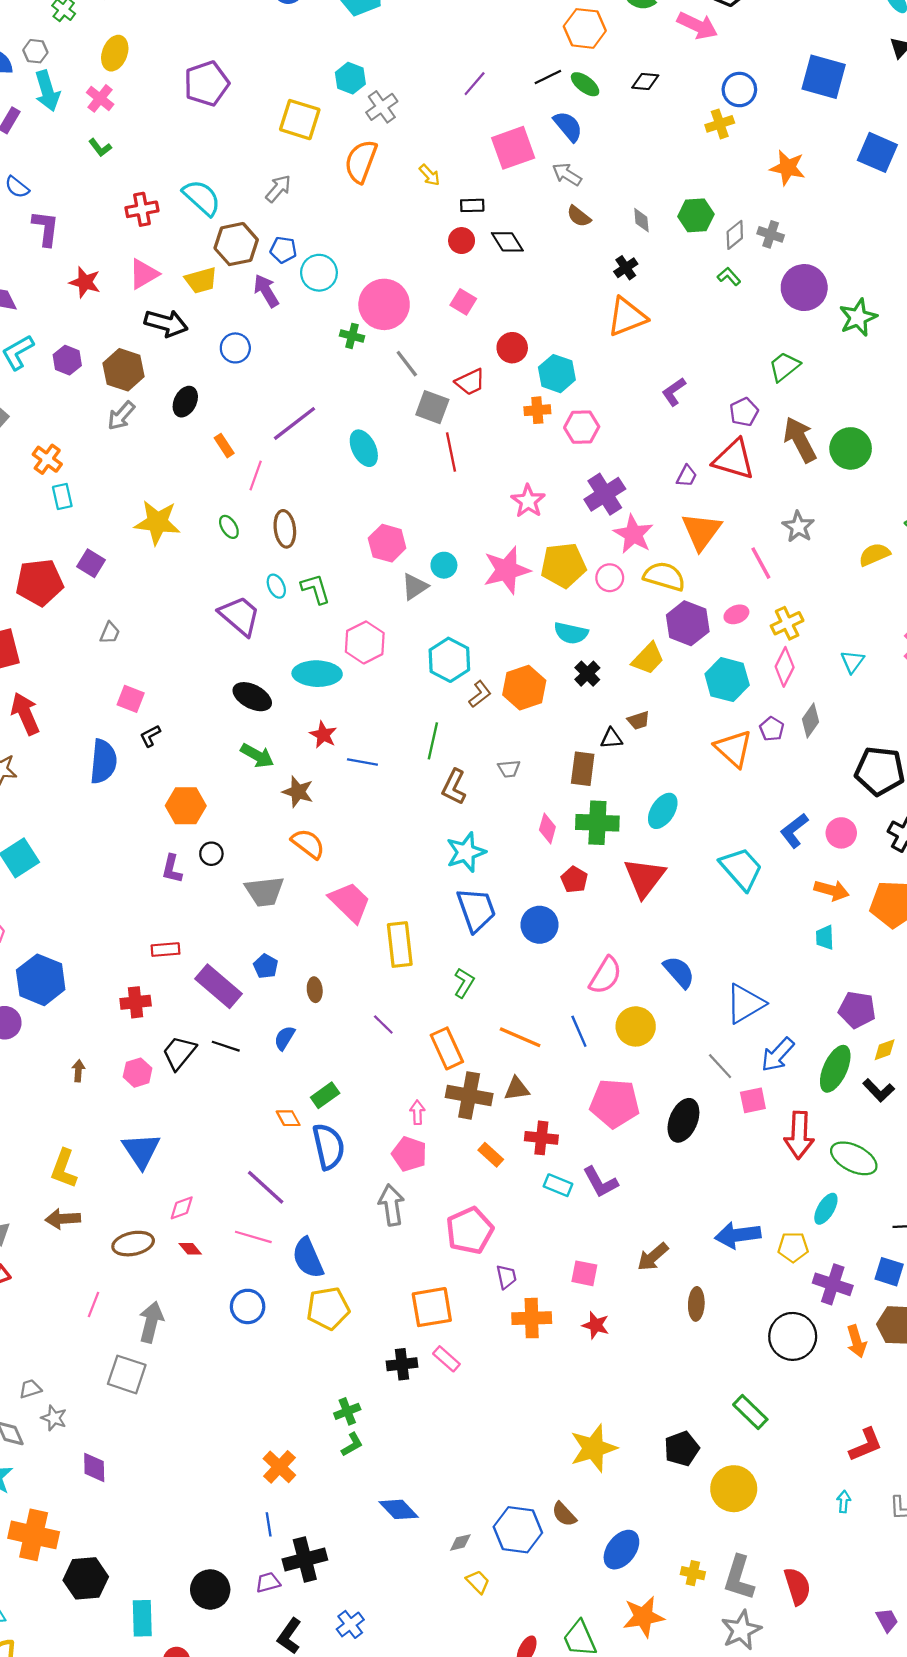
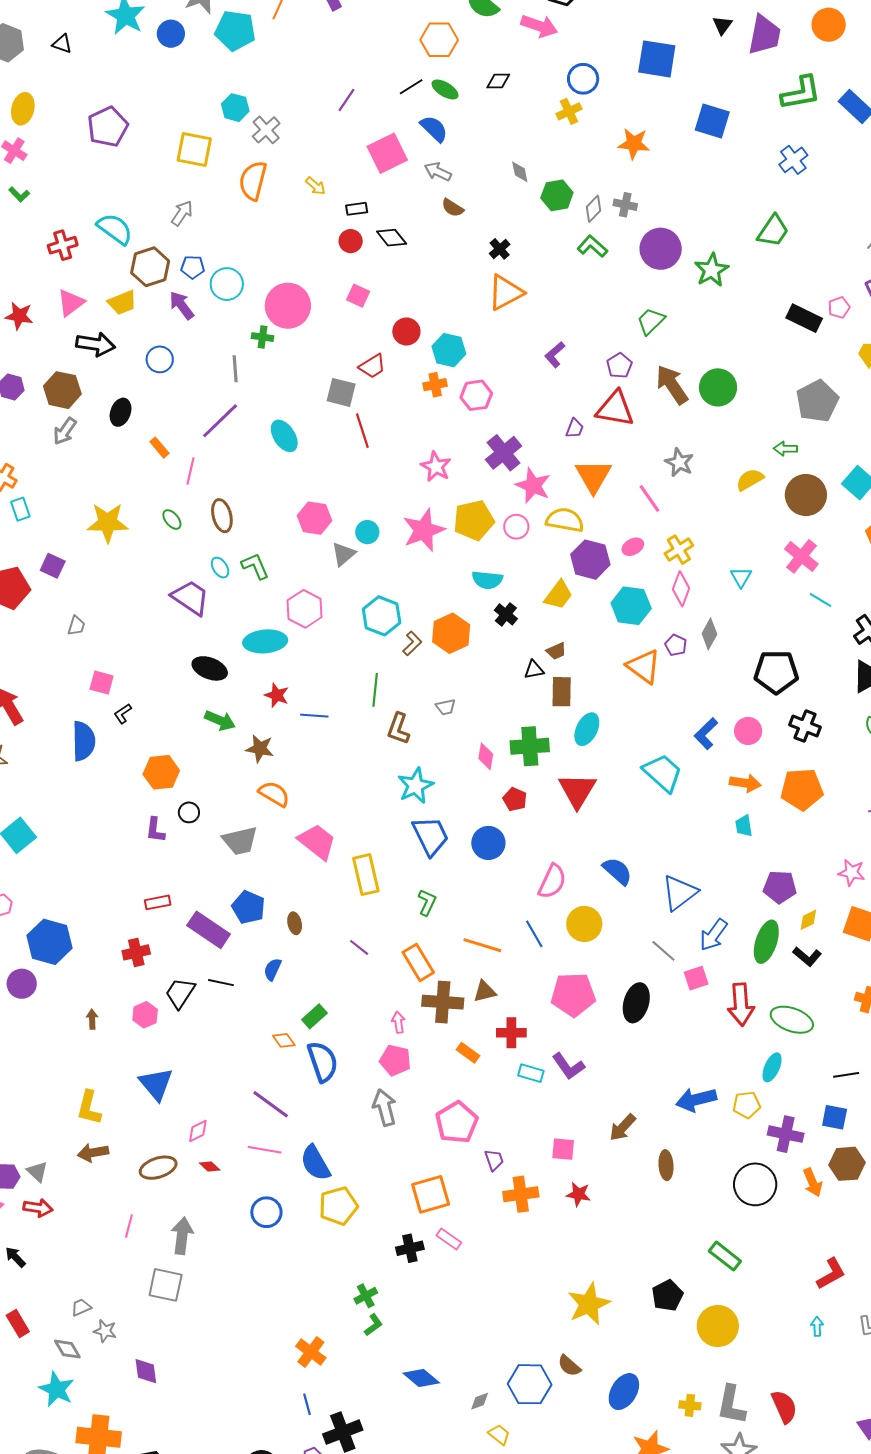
gray diamond: (641, 220) -> (520, 172), moved
green L-shape: (729, 276) -> (592, 246), size x1.4
gray line: (407, 364) -> (235, 369), moved, turned 40
brown rectangle: (583, 769) -> (562, 692), moved
blue pentagon: (266, 966) -> (249, 907), size x1.5

